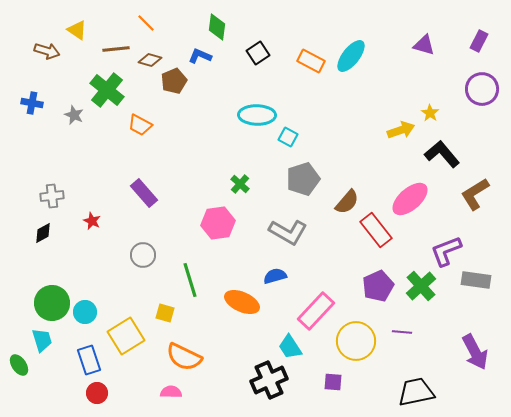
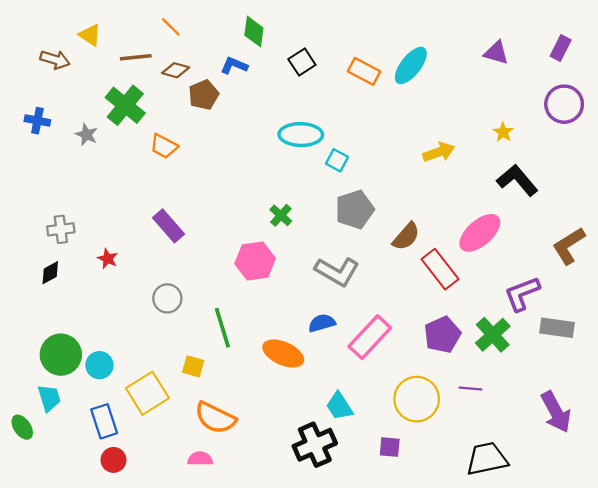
yellow arrow: (401, 130) -> (439, 152), moved
brown L-shape: (475, 194) -> (569, 246), moved
pink rectangle: (316, 311) -> (370, 337), moved

